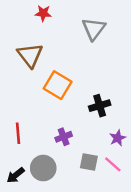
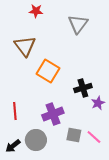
purple cross: (64, 137) -> (53, 114), size x1.5
purple star: (118, 138) -> (98, 103), moved

